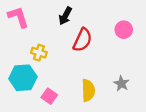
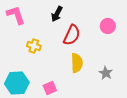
cyan hexagon: (23, 78) -> (17, 83), moved
yellow semicircle: (88, 90) -> (77, 63), moved
pink square: (49, 96) -> (50, 88), moved, turned 32

